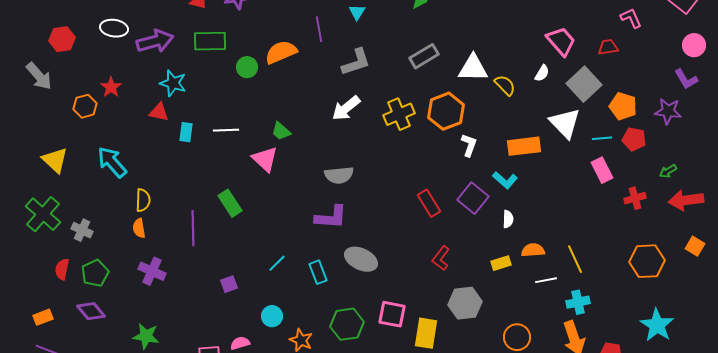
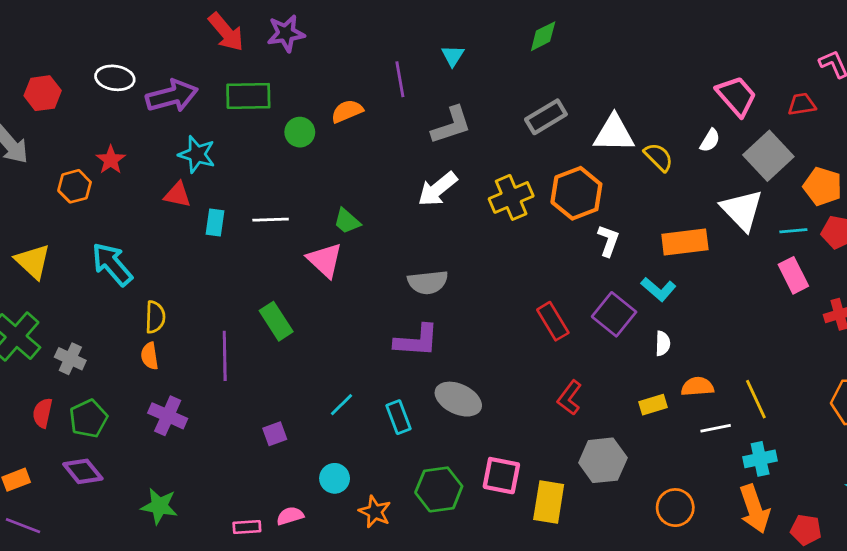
orange semicircle: (281, 52) -> (347, 111), size x0.7

